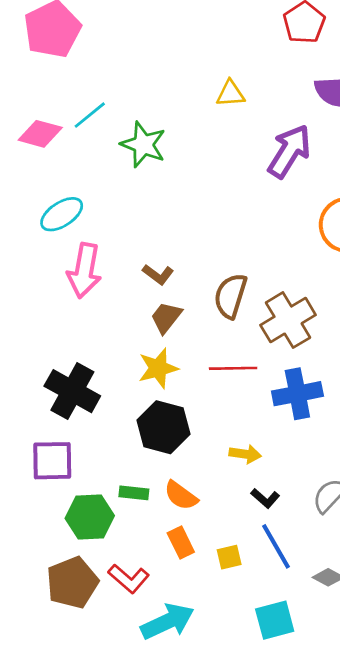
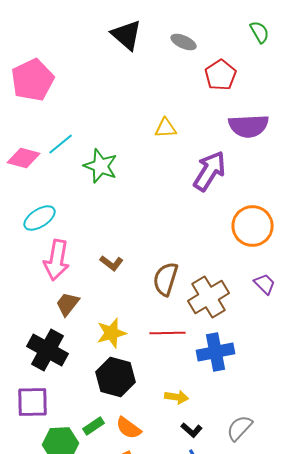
brown trapezoid: (166, 317) -> (68, 304), moved
green rectangle: (134, 493) -> (94, 426), turned -40

